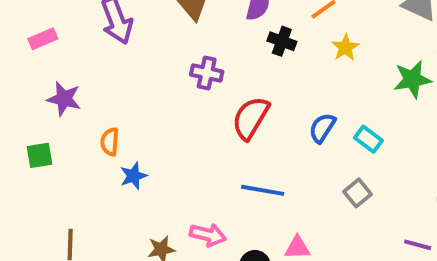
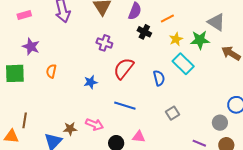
green star: (412, 79) -> (200, 40), moved
blue semicircle: (322, 128) -> (159, 78), turned 126
cyan rectangle: (368, 139) -> (183, 64), moved, size x1.5
green square: (40, 155) -> (15, 73), size x1.5
blue star: (133, 176) -> (91, 82), moved

